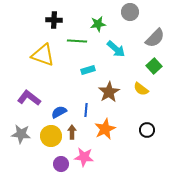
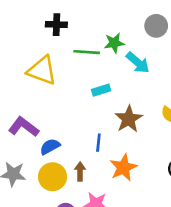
gray circle: (130, 12) -> (156, 26), moved
green star: (98, 24) -> (114, 43), moved
blue semicircle: (59, 112) -> (50, 147), moved

